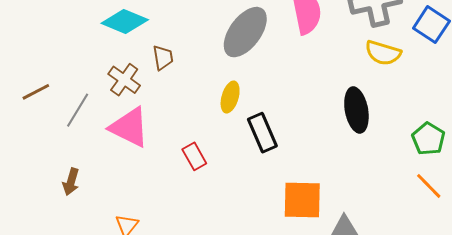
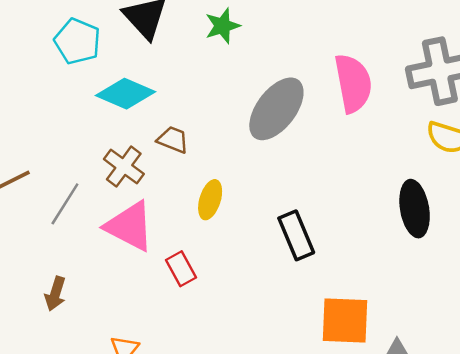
brown trapezoid: (163, 58) -> (173, 140), turned -60
yellow ellipse: (230, 97) -> (210, 200), moved
red rectangle: (194, 156) -> (181, 269), moved

